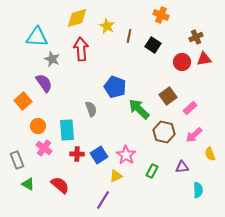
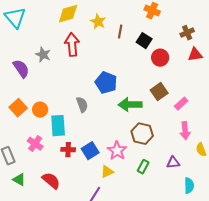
cyan triangle: (37, 37) -> (15, 18), moved, turned 45
red circle: (182, 62) -> (160, 58), moved
purple semicircle: (44, 83) -> (21, 69), moved
orange square: (23, 101) -> (18, 108), moved
green arrow: (139, 109) -> (130, 105), turned -45
orange circle: (38, 126) -> (40, 110), moved
brown hexagon: (164, 132) -> (142, 134), moved
pink arrow: (194, 135) -> (185, 131), turned -54

